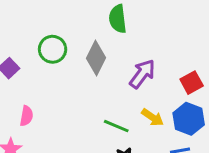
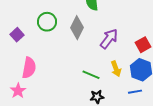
pink semicircle: (26, 116) -> (29, 68), size x1.5
yellow arrow: (152, 117) -> (116, 69), turned 35

